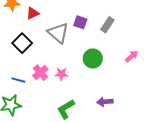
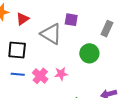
gray rectangle: (107, 25) -> (107, 29), moved
black square: (22, 43) -> (17, 50), turned -30
blue line: (18, 80) -> (18, 74), moved

